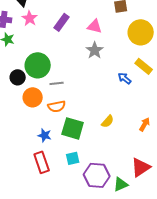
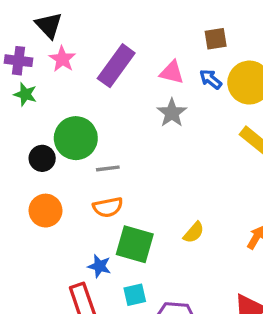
purple rectangle: (62, 22) -> (116, 66), size x1.4
blue arrow: (125, 78) -> (211, 79), moved
orange circle: (33, 97) -> (45, 211), moved
blue star: (45, 135) -> (99, 266), moved

